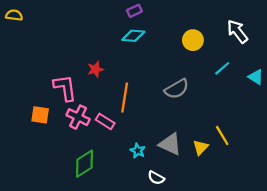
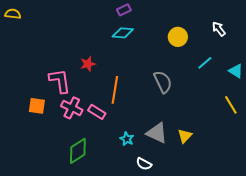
white arrow: (237, 31) -> (219, 29), size x0.7
gray semicircle: (177, 89) -> (163, 82), turned -85
yellow line: (222, 135) -> (231, 105), moved

